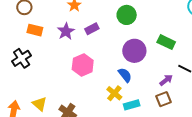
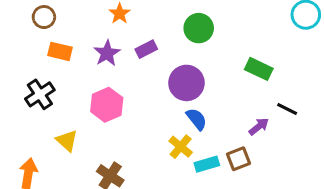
purple circle: (134, 51) -> (186, 83), moved
pink hexagon: (83, 65) -> (107, 105), moved
brown square: (163, 99) -> (238, 159), moved
yellow triangle: (40, 104) -> (67, 141), moved

